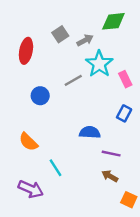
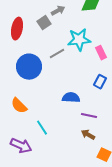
gray square: (60, 34) -> (44, 23), moved
gray arrow: (85, 40) -> (58, 11), moved
cyan star: (99, 64) -> (79, 40), turned 30
blue circle: (40, 96) -> (29, 67), size x1.6

